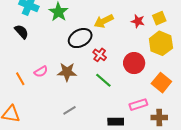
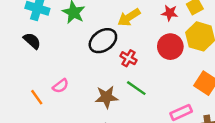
red circle: (134, 63) -> (170, 47), moved
brown star: (67, 72) -> (106, 97), moved

